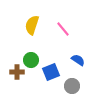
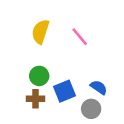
blue semicircle: (78, 60) -> (99, 87), moved
brown cross: (17, 72) -> (35, 99), moved

